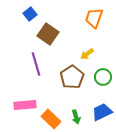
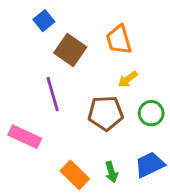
orange trapezoid: (94, 18) -> (119, 40), moved, turned -35
brown pentagon: (72, 77) -> (106, 113), turned 30
pink rectangle: (25, 105) -> (25, 137), moved, turned 30

